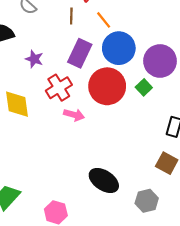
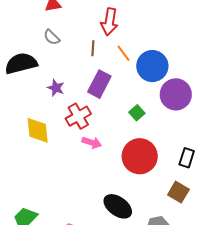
blue circle: (119, 48) -> (152, 66), moved
red circle: (107, 86) -> (140, 156), moved
green square: (144, 87) -> (137, 113), moved

